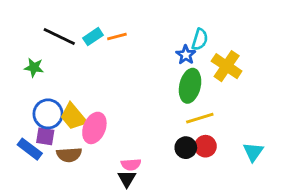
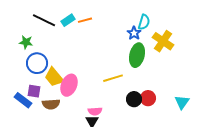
blue circle: (48, 114) -> (37, 63), moved
yellow line: (200, 118) -> (113, 78), moved

